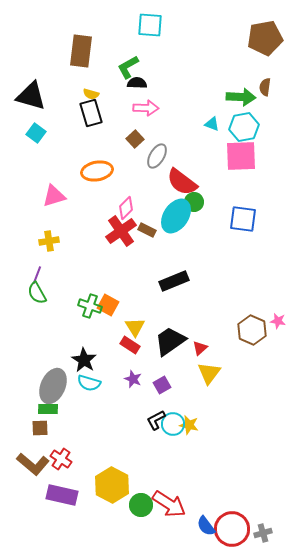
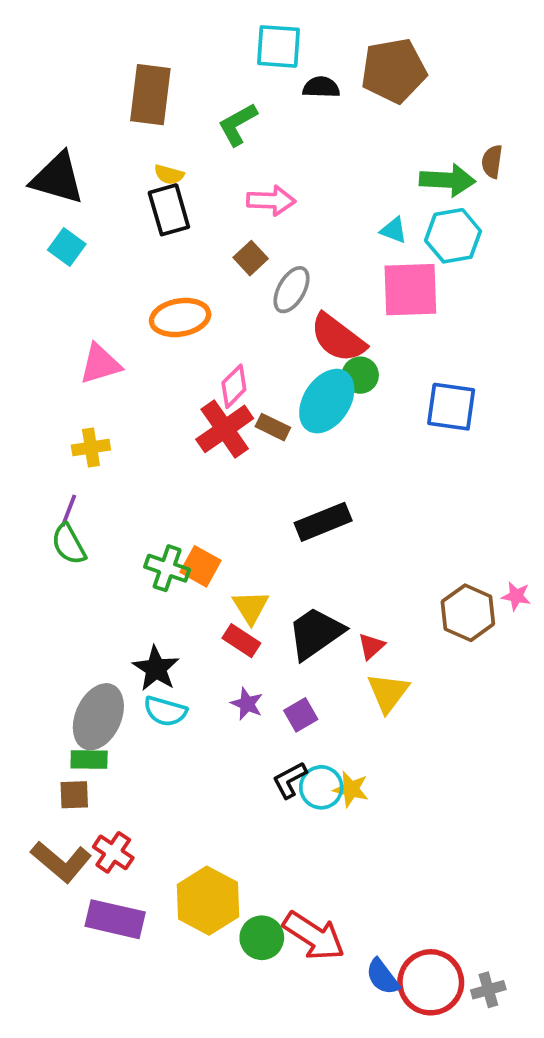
brown pentagon: (265, 38) -> (394, 71), moved
black semicircle: (137, 83) -> (321, 87), moved
pink square: (241, 156) -> (410, 290), moved

